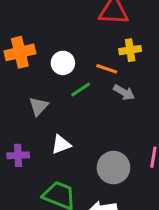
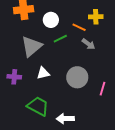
gray triangle: (39, 106) -> (31, 46), size x1.6
gray circle: (113, 168) -> (77, 77), moved

